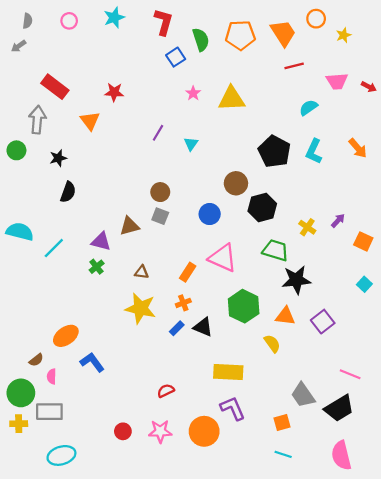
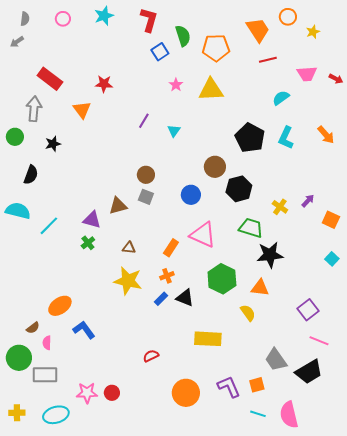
orange pentagon: (240, 35) -> (216, 48), moved
black semicircle: (68, 192) -> (31, 175), moved
purple square: (323, 322) -> (308, 310), moved
purple L-shape: (233, 408) -> (229, 387), moved
yellow cross: (19, 424) -> (17, 413), moved
pink star: (160, 431) -> (87, 393), moved
pink semicircle: (341, 455) -> (289, 415), moved

